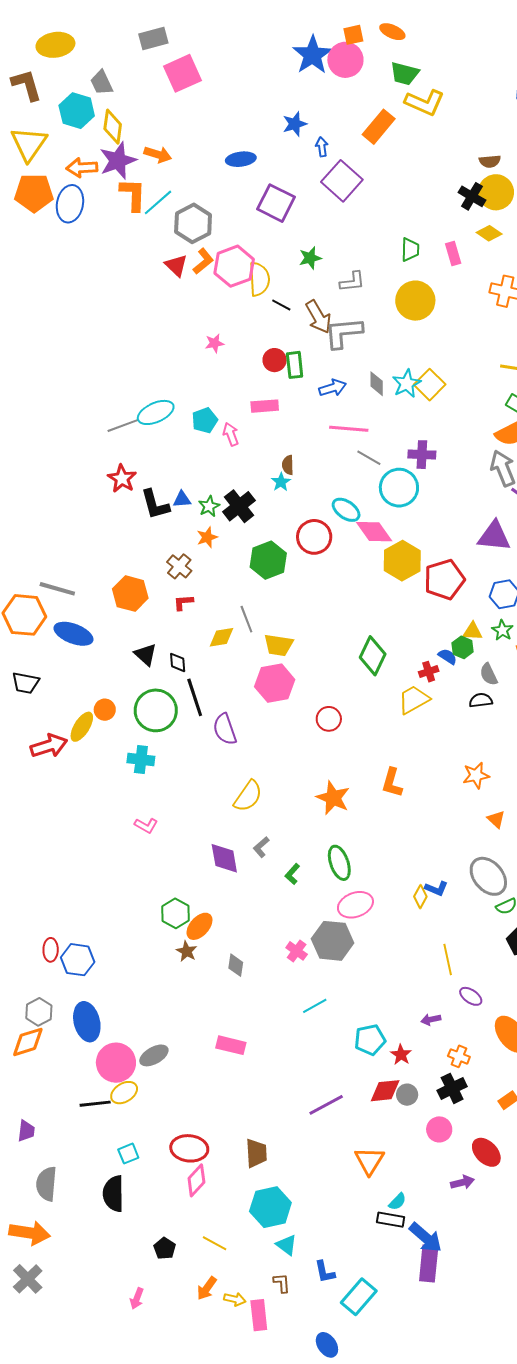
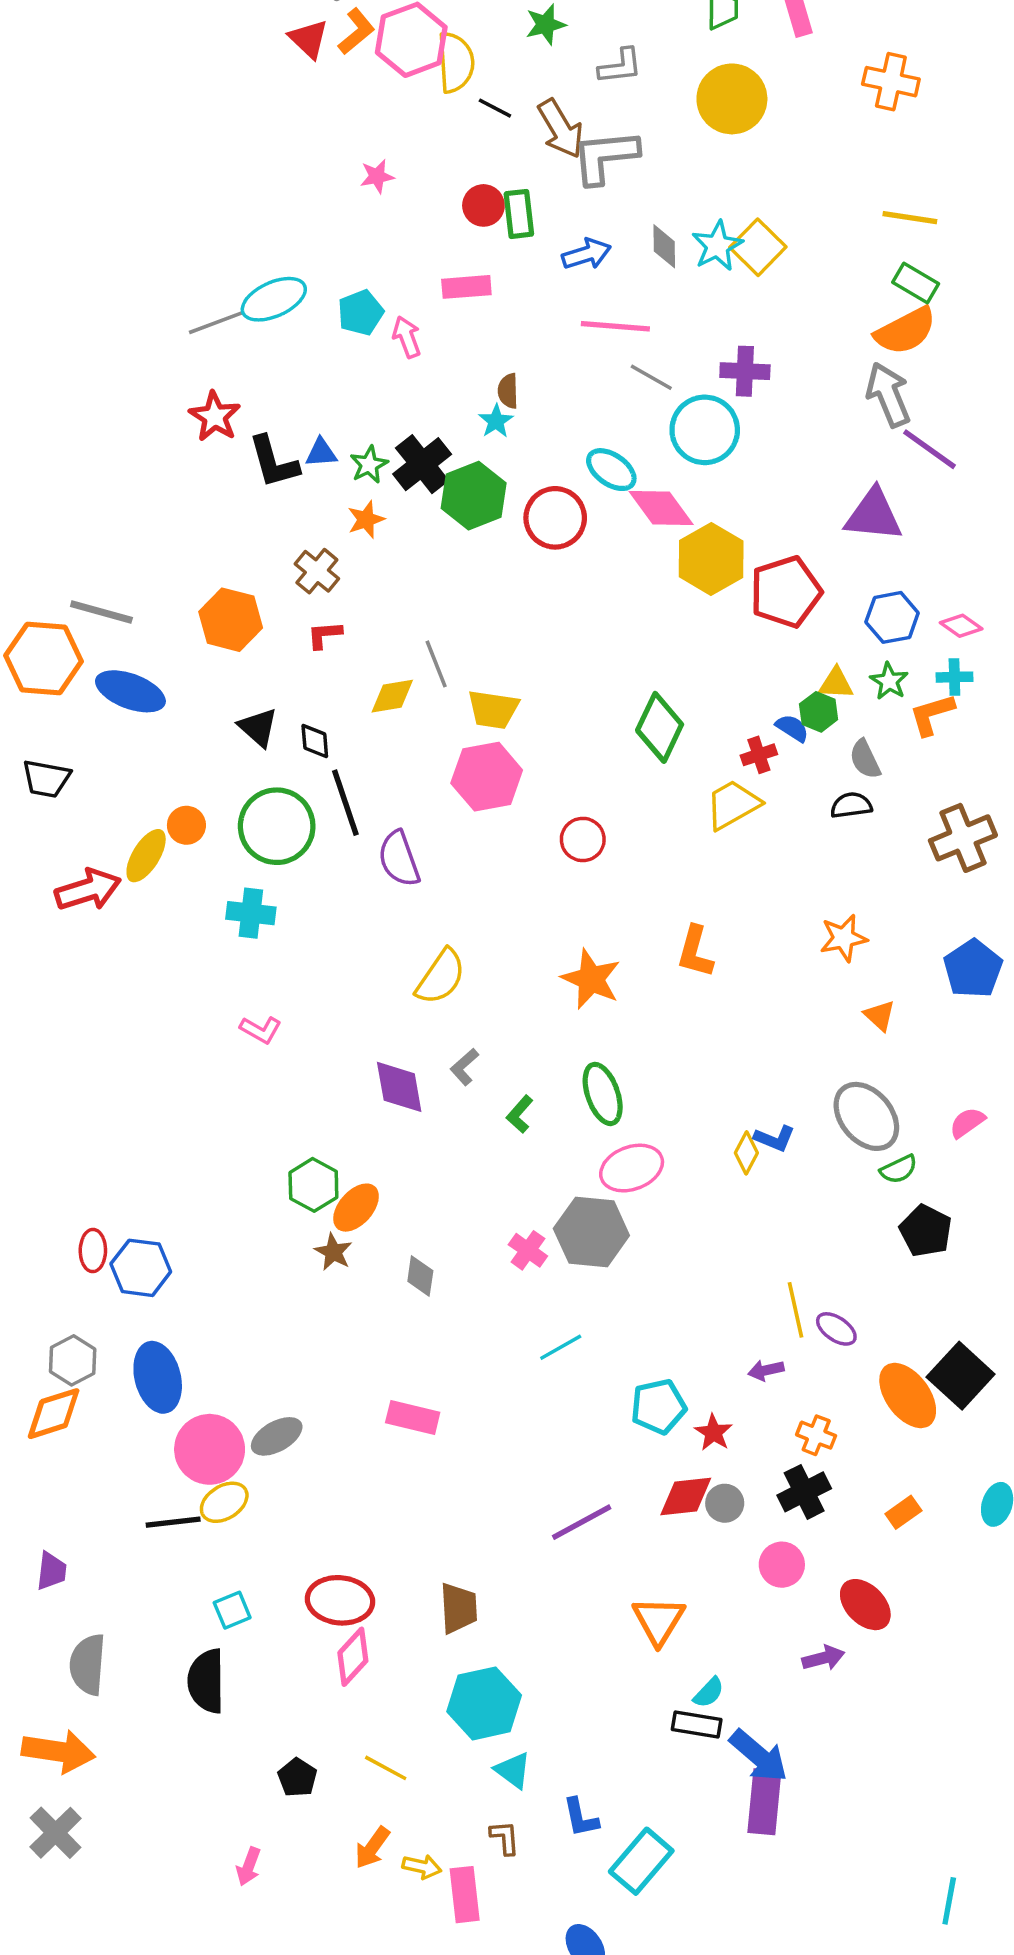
green hexagon: (268, 560) -> (474, 496), moved
yellow line: (448, 959) -> (796, 1310), moved

